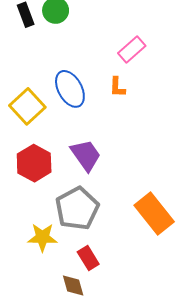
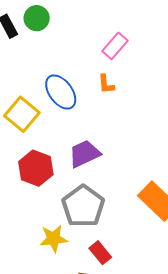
purple trapezoid: (86, 155) -> (85, 154), turned -72

